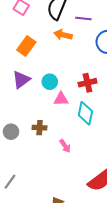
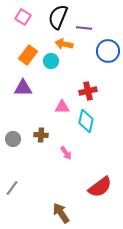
purple triangle: (21, 80) -> (23, 88), turned 36
cyan circle: (50, 82) -> (51, 61), moved

